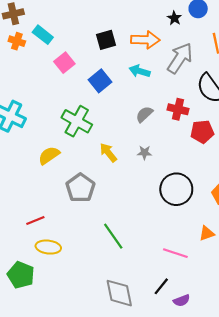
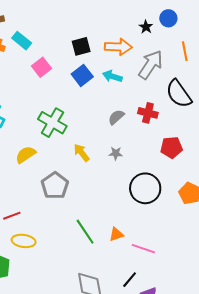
blue square: (100, 81) -> (82, 75), moved
red pentagon: (202, 132) -> (171, 147), moved
orange triangle: (207, 233) -> (116, 234), moved

